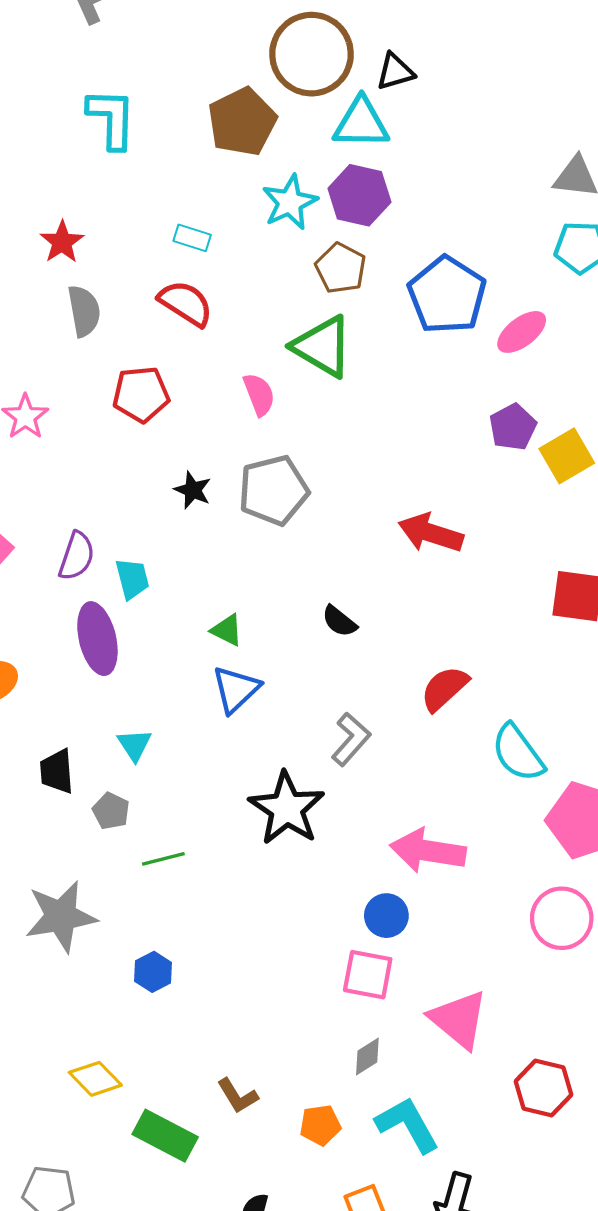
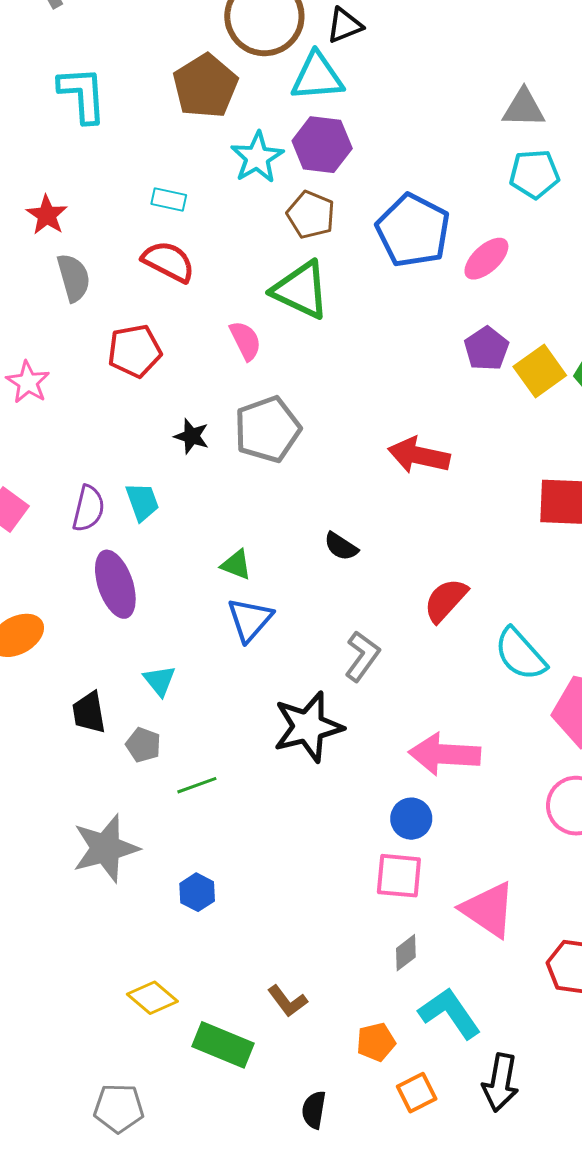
cyan trapezoid: (132, 579) -> (142, 502), moved
black star: (287, 808) -> (308, 727), turned 30
orange pentagon: (320, 1125) -> (376, 1042), moved

